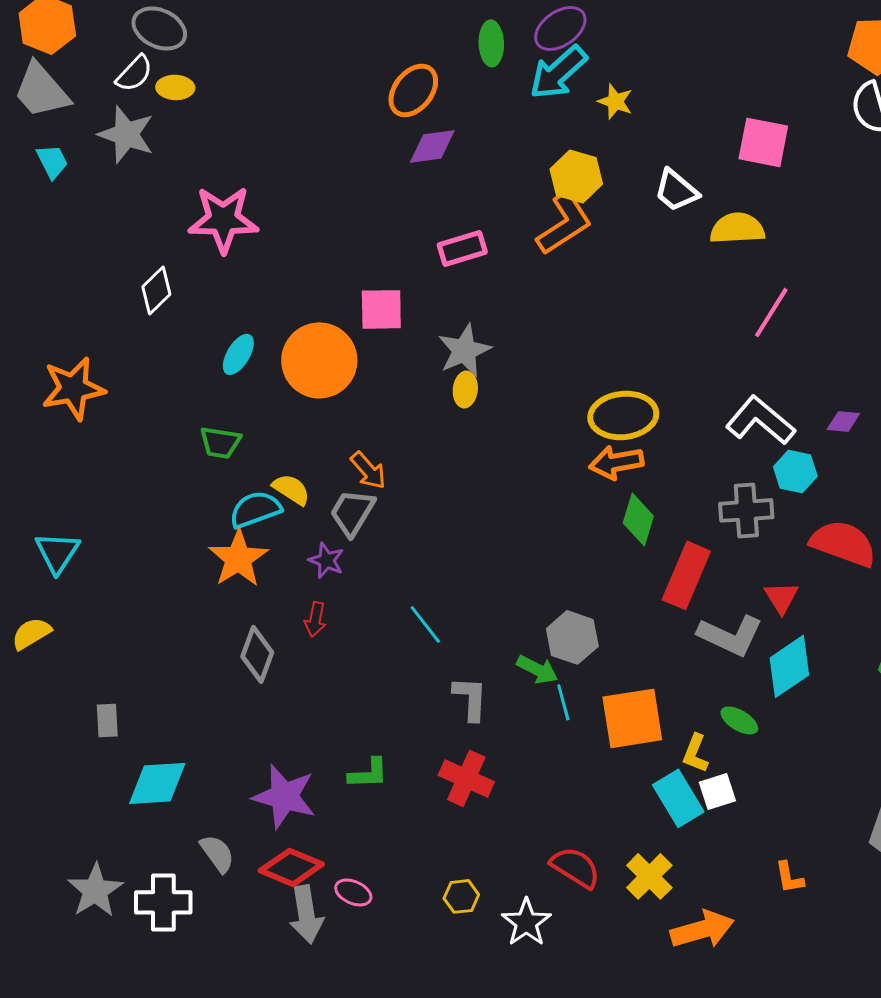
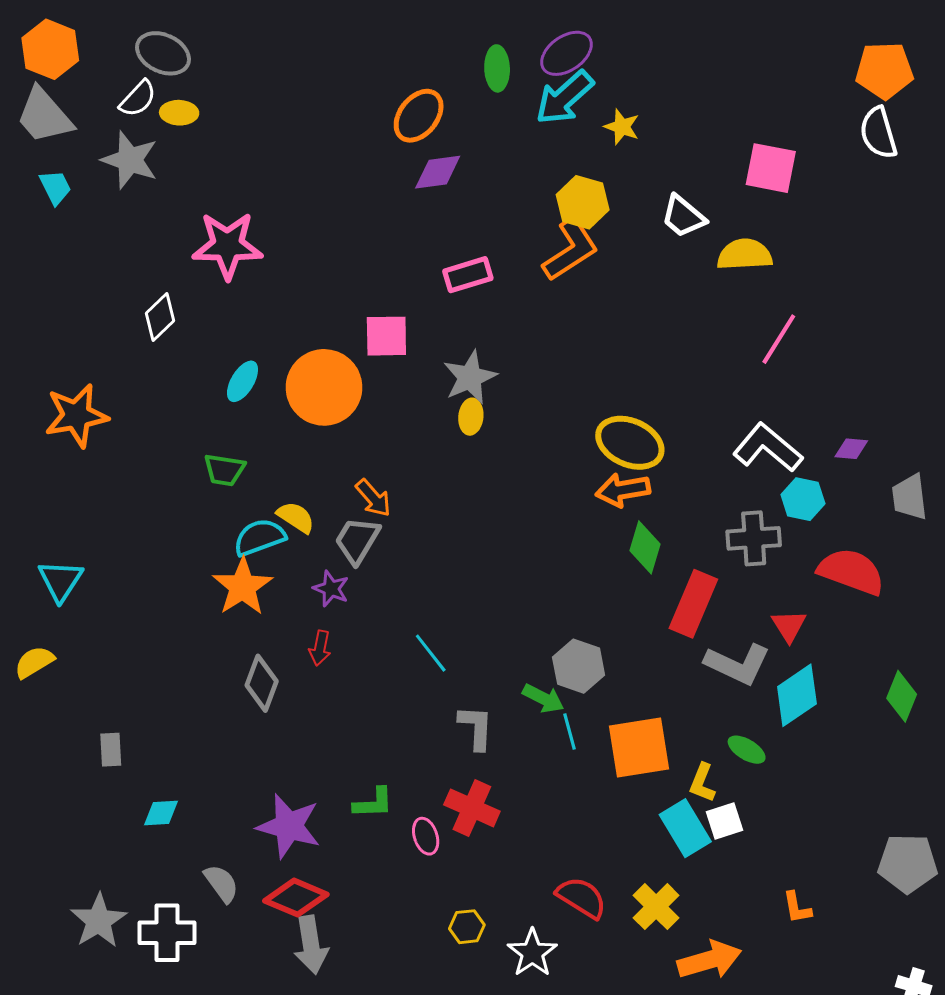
yellow ellipse: (623, 415) -> (630, 443), turned 30
cyan diamond: (157, 783) -> (161, 813), size x0.6
pink ellipse: (353, 892) -> (426, 836), moved, turned 48

